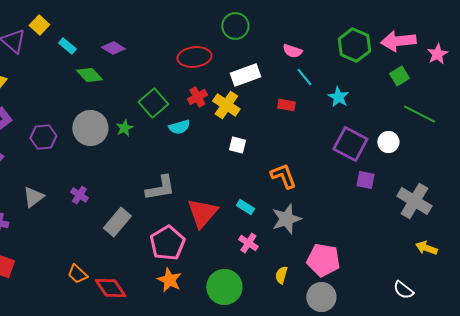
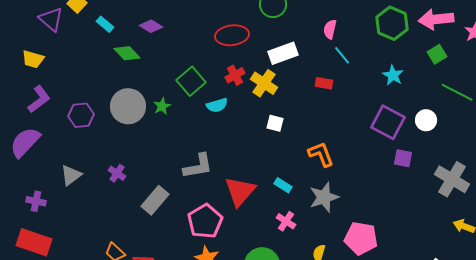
pink semicircle: (292, 51) -> (330, 29), turned 84
cyan star: (338, 97) -> (393, 75), moved

